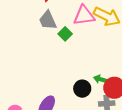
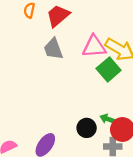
green square: (65, 34) -> (109, 69), moved, size x1.5

